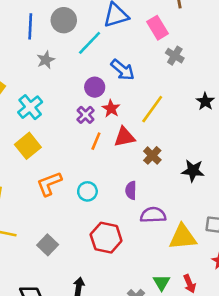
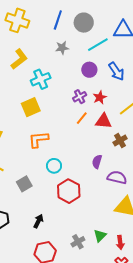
purple circle: (95, 87) -> (89, 70), moved
cyan circle: (87, 191) -> (54, 166), moved
purple semicircle: (153, 215) -> (117, 177), moved

